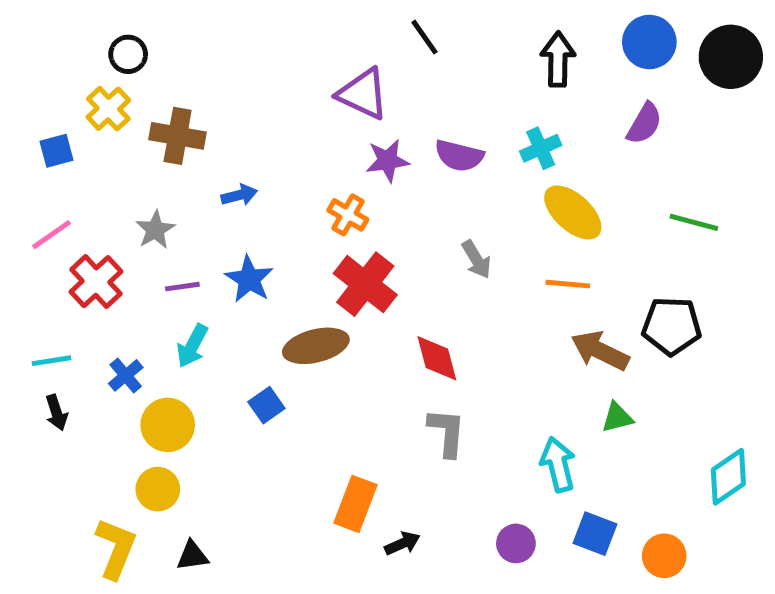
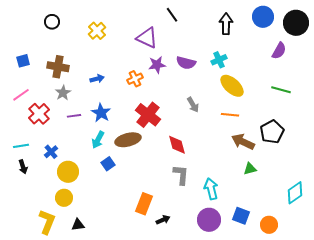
yellow cross: (108, 109) -> (97, 31), moved
purple semicircle: (644, 124) -> (279, 51), moved
brown cross: (178, 136) -> (58, 67), moved
orange cross: (348, 215) -> (135, 79), moved, turned 35
black pentagon: (672, 326) -> (272, 132), turned -30
cyan arrow: (192, 346) -> (98, 140), moved
cyan arrow: (558, 464) -> (211, 189), moved
purple circle: (516, 543) -> (209, 220), size x1.5

